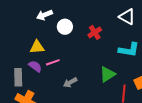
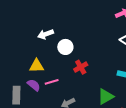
red cross: (95, 32) -> (81, 67), moved

